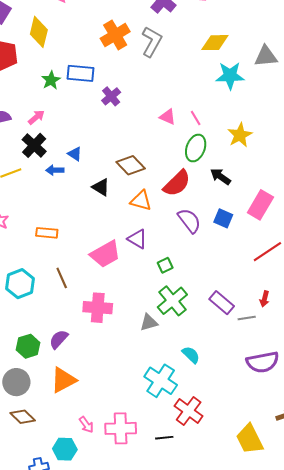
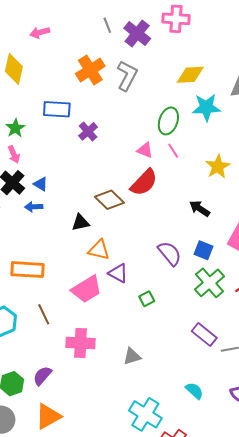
green star: (51, 80) -> (15, 128), moved
pink arrow: (36, 117) -> (14, 154), turned 108
green ellipse: (196, 148) -> (168, 121), moved
blue triangle: (75, 154) -> (41, 184), moved
red semicircle: (177, 183) -> (144, 182), moved
black triangle: (101, 187) -> (80, 223), turned -42
orange triangle: (141, 201) -> (99, 250), moved
orange rectangle: (47, 233) -> (28, 270), size x1.5
green cross: (172, 301) -> (210, 283), moved
cyan semicircle: (191, 355) -> (194, 391), moved

